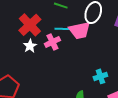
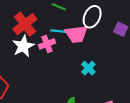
white star: (30, 46) -> (23, 46), size x1.5
cyan cross: (100, 76) -> (88, 68), moved, turned -32

